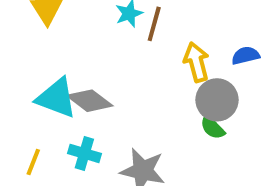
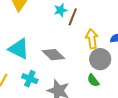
gray diamond: (90, 101) -> (53, 55), moved
green semicircle: (212, 127) -> (93, 80), moved

